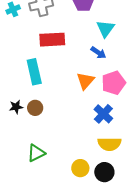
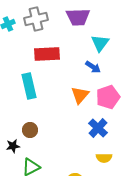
black star: (16, 107) -> (13, 146), moved
brown circle: (35, 108) -> (30, 130), moved
yellow semicircle: (109, 144) -> (104, 158), size x0.7

